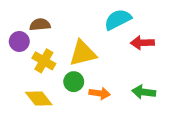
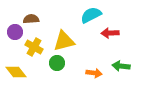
green arrow: (144, 92) -> (121, 66), moved
orange arrow: (100, 93) -> (94, 73), moved
yellow diamond: (39, 99) -> (16, 72), moved

